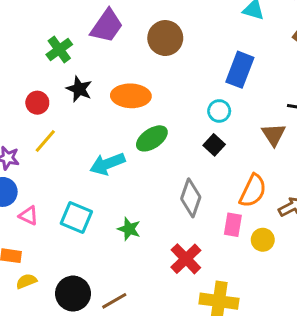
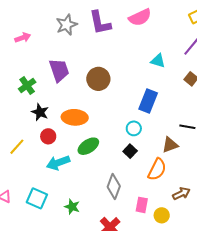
purple trapezoid: (107, 26) -> (59, 70), turned -55
red circle: (37, 103) -> (48, 136), moved
brown triangle: (274, 135) -> (170, 145), turned 42
orange semicircle: (253, 191) -> (157, 169), moved

